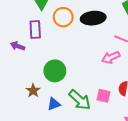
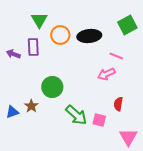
purple arrow: (18, 46) -> (13, 54), moved
pink square: (104, 96) -> (99, 120), moved
blue triangle: (54, 104) -> (12, 112), moved

